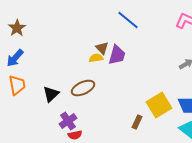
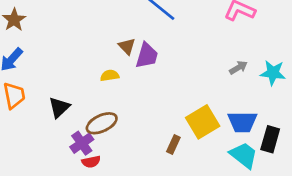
yellow semicircle: (96, 58) -> (110, 75), moved
brown ellipse: (83, 88) -> (102, 123), moved

